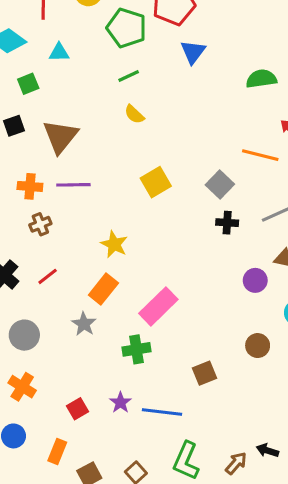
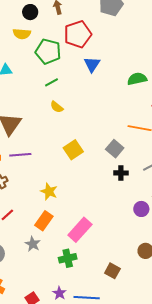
brown square: (205, 373) -> (112, 271), turned -35

